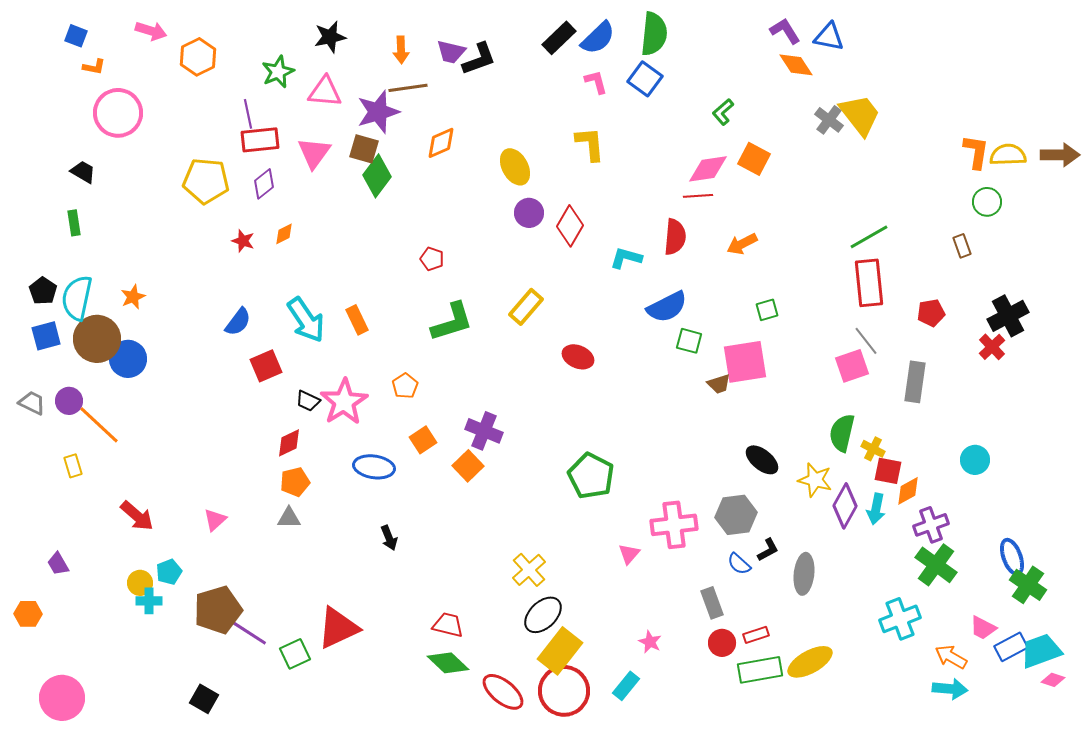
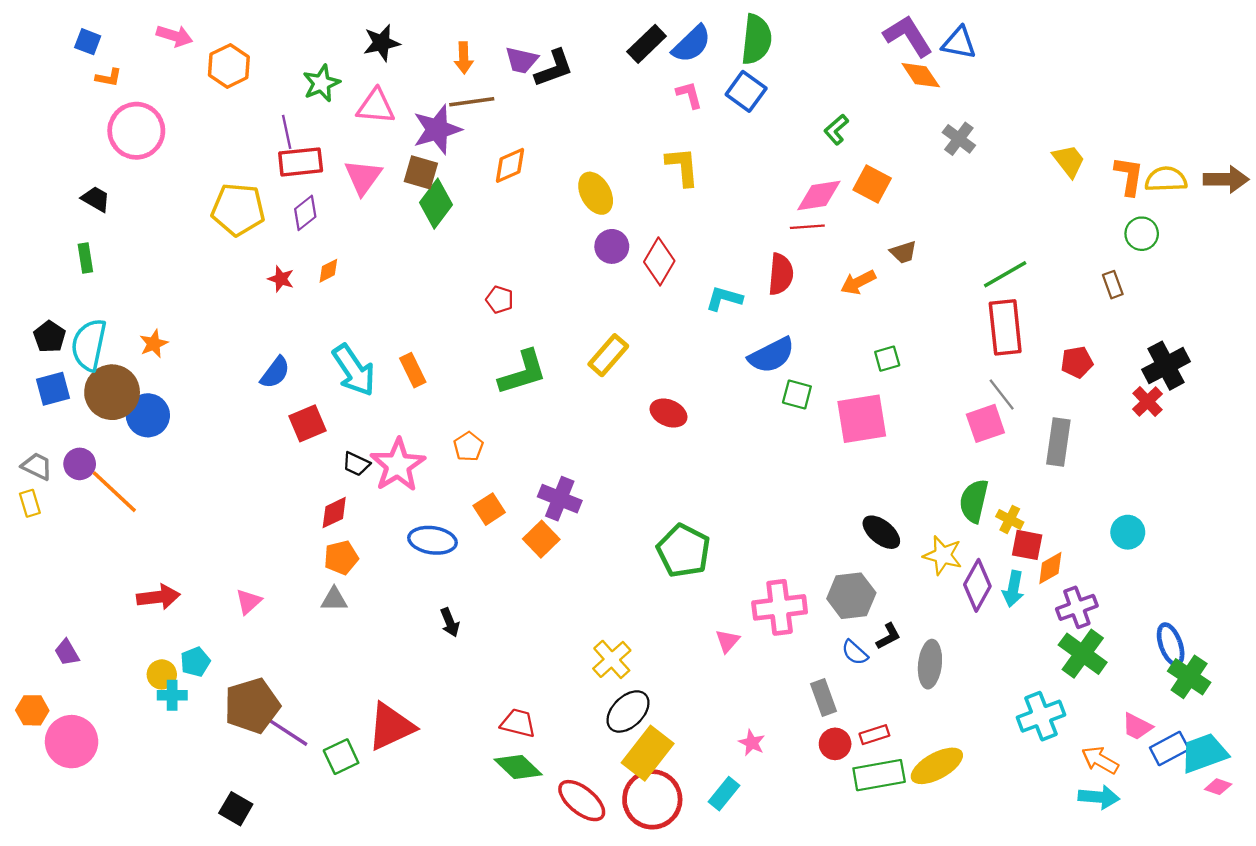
purple L-shape: (785, 31) -> (908, 36), size x1.4
yellow trapezoid: (860, 115) -> (1069, 161), moved, size x0.7
brown trapezoid: (719, 384) -> (903, 252), moved
yellow rectangle: (73, 466) -> (30, 503), moved
red arrow: (137, 516) -> (158, 597), turned -48
pink circle: (62, 698) -> (72, 742), moved

